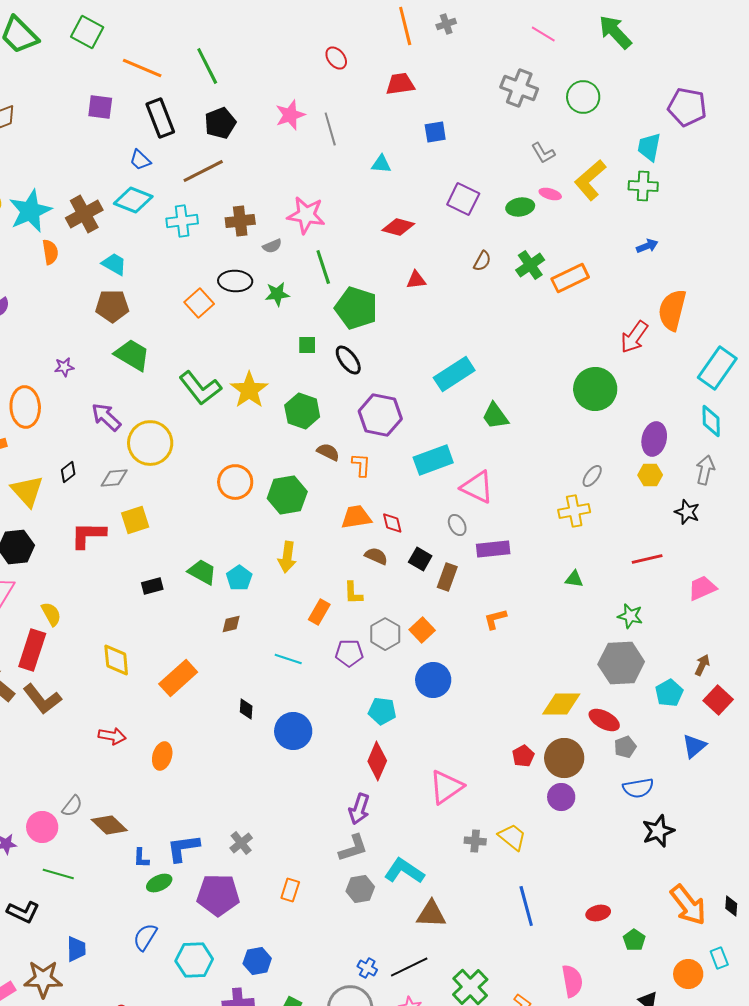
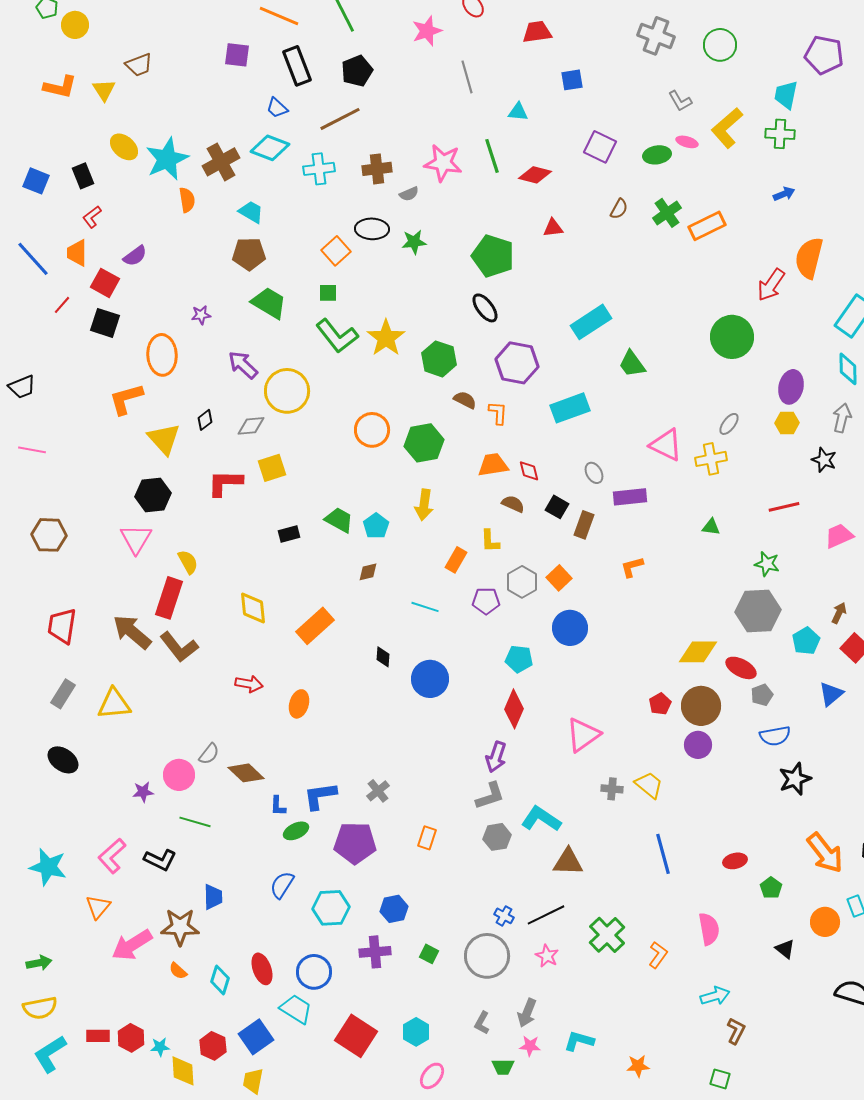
pink star: (290, 115) -> (427, 31), moved
green line: (323, 267) -> (492, 156), moved
green square: (307, 345) -> (328, 293), moved
pink triangle: (477, 487) -> (666, 445), moved

